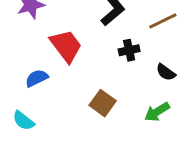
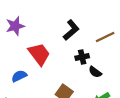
black semicircle: (166, 72) -> (95, 72), moved

